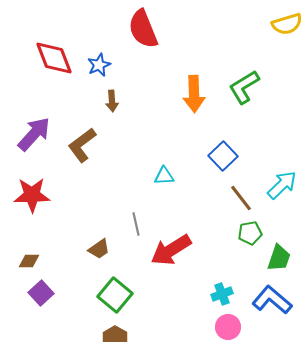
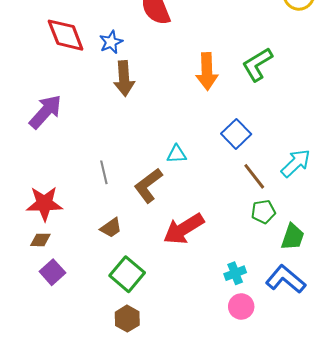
brown arrow: (112, 101) -> (124, 78), size x1.6
brown L-shape: (82, 145) -> (148, 185), moved
red star: (32, 195) -> (44, 204), moved
gray line: (136, 224) -> (104, 172), moved

